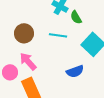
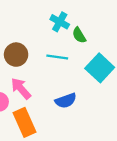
blue semicircle: (75, 71) -> (66, 101), moved

